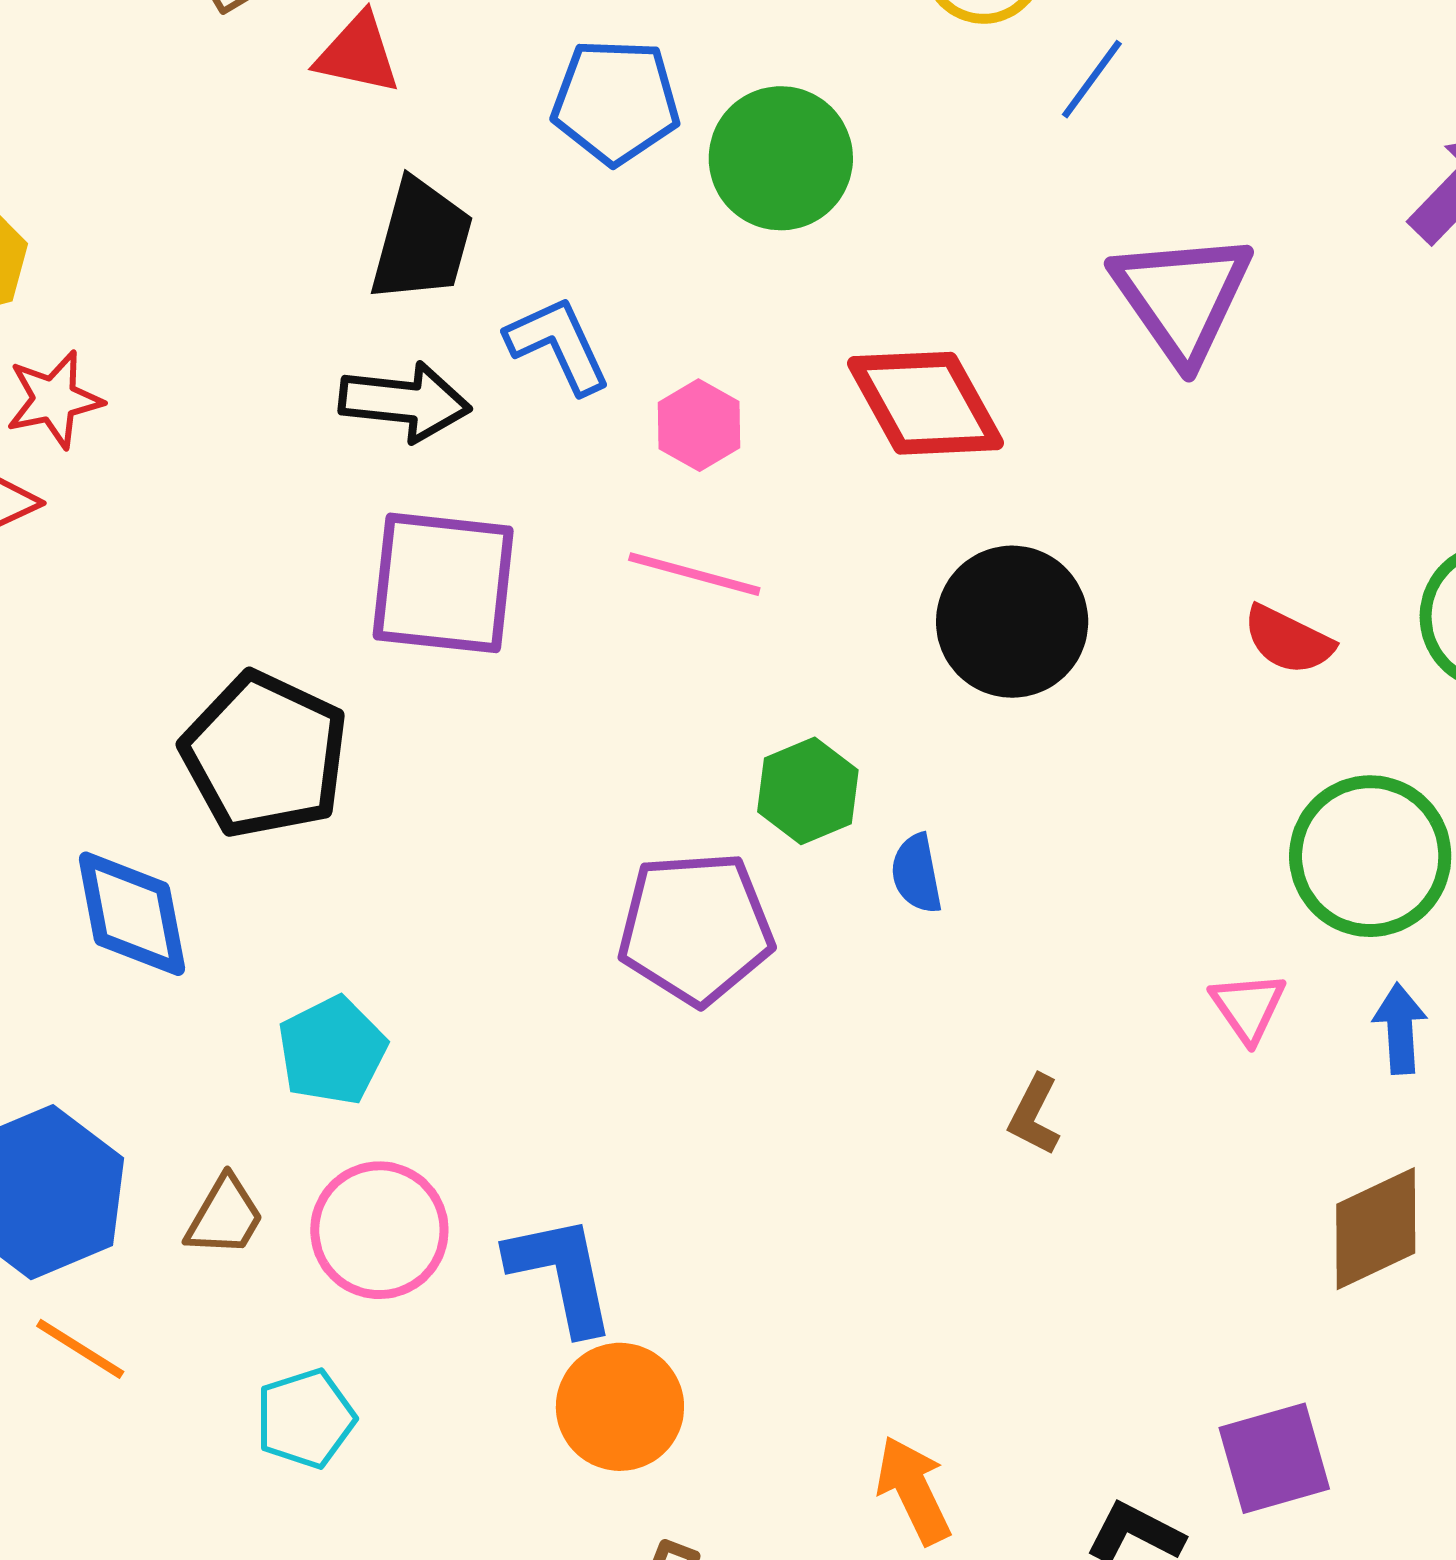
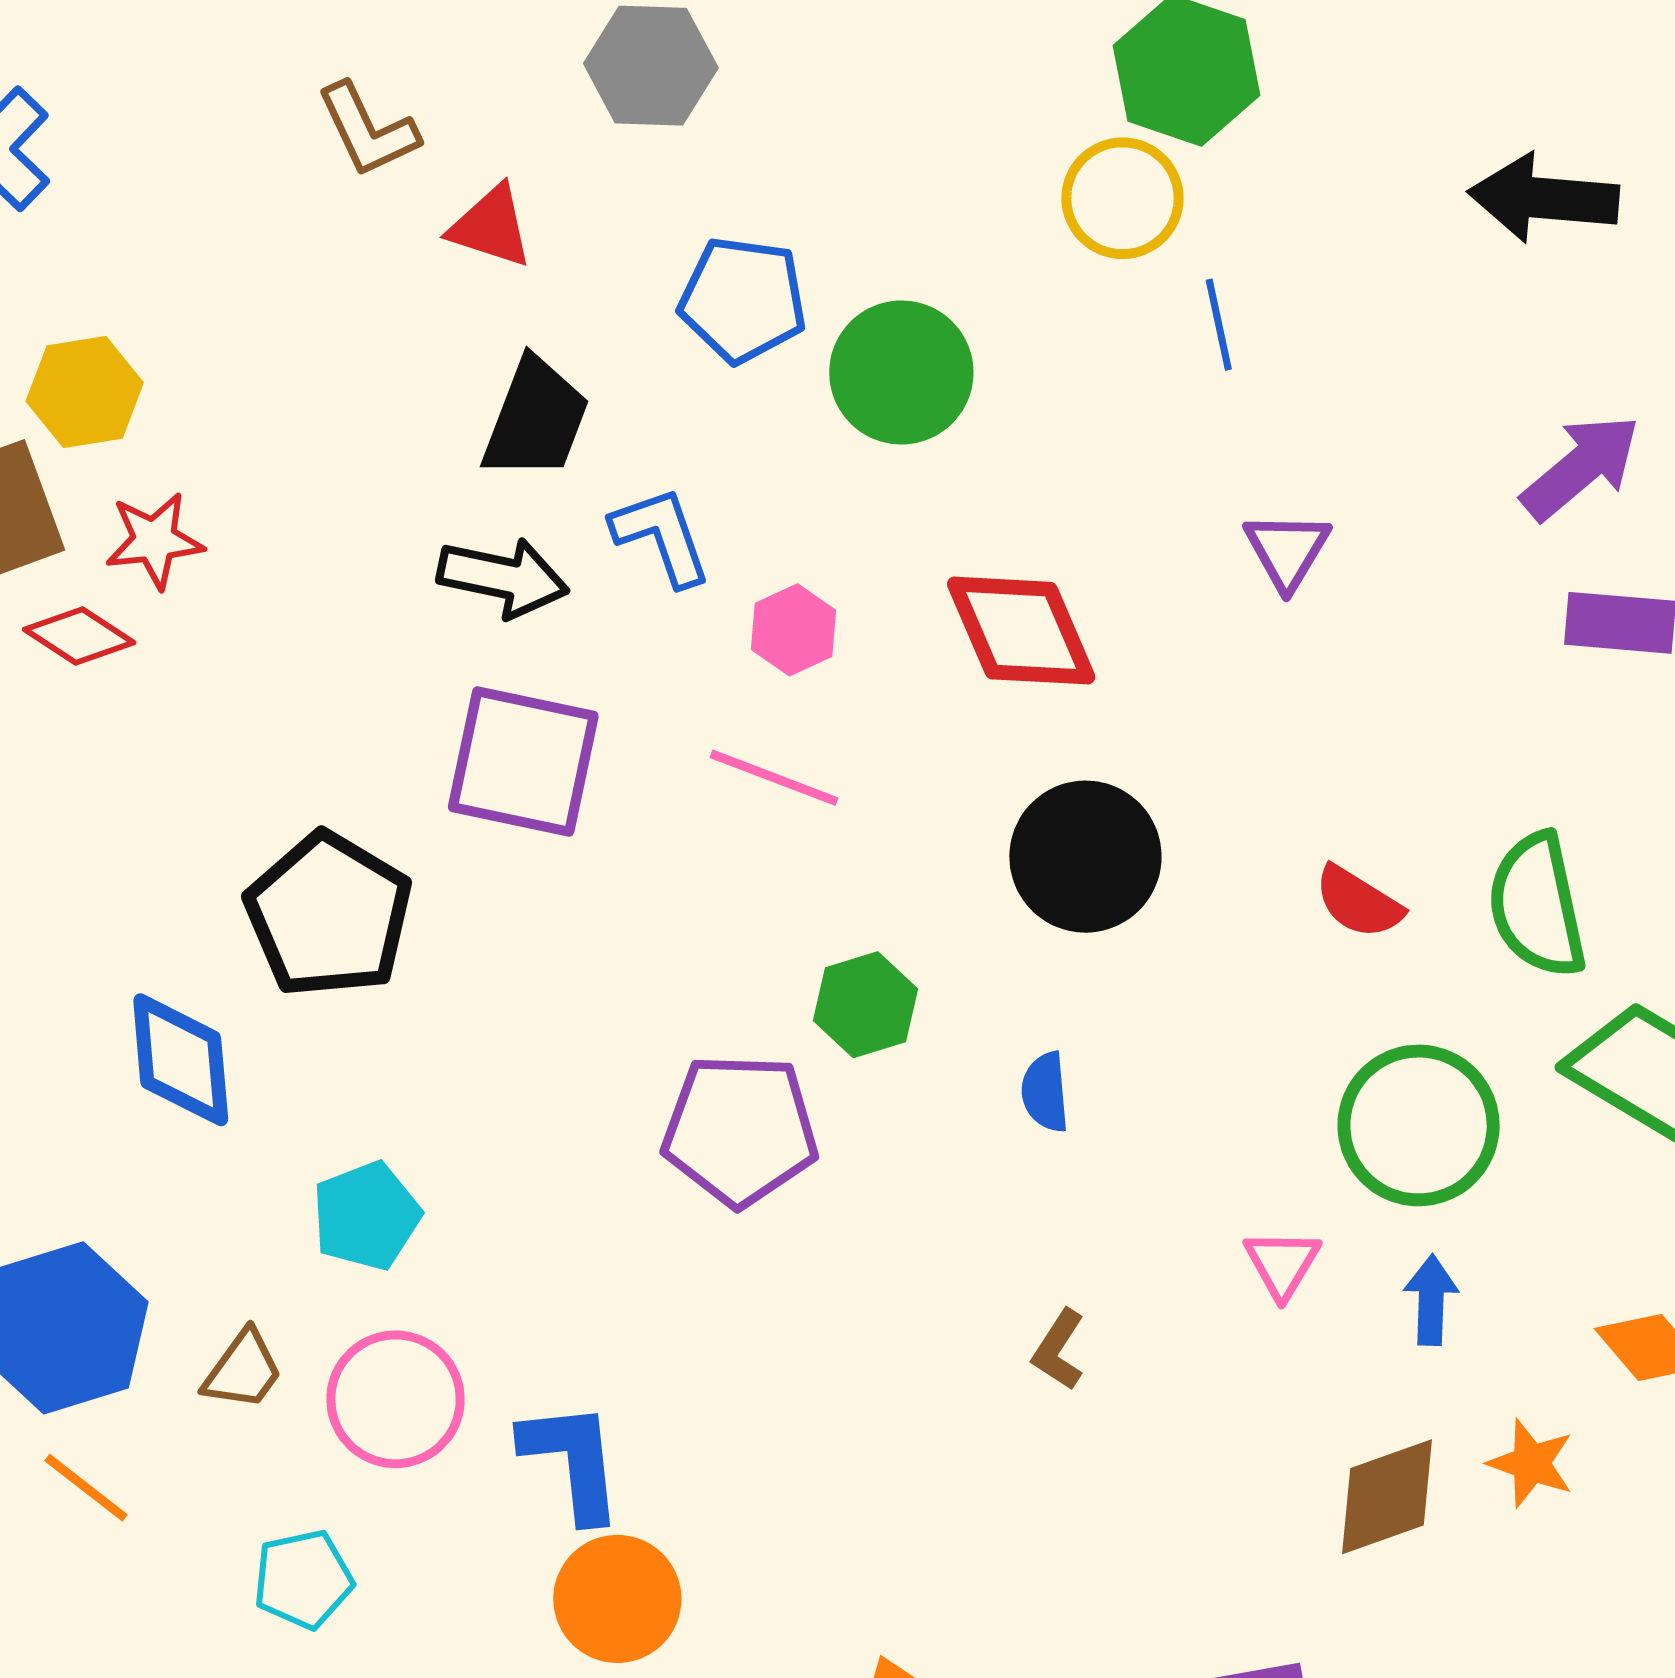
blue line: (1092, 79) -> (1219, 325), turned -54
purple triangle: (1182, 297) -> (1287, 550), size x0.6
blue semicircle: (917, 874) -> (1045, 1092), moved

